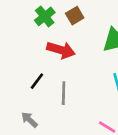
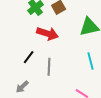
gray arrow: (29, 120) -> (22, 87), turned -88

